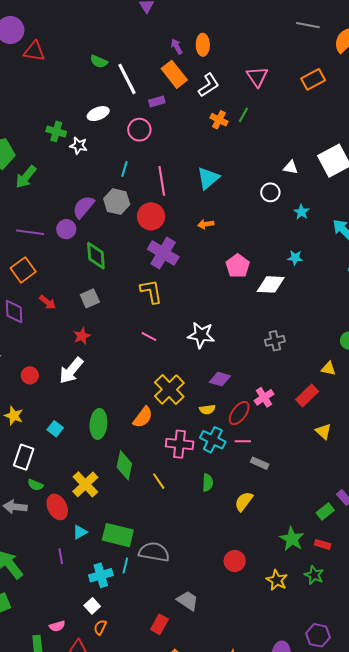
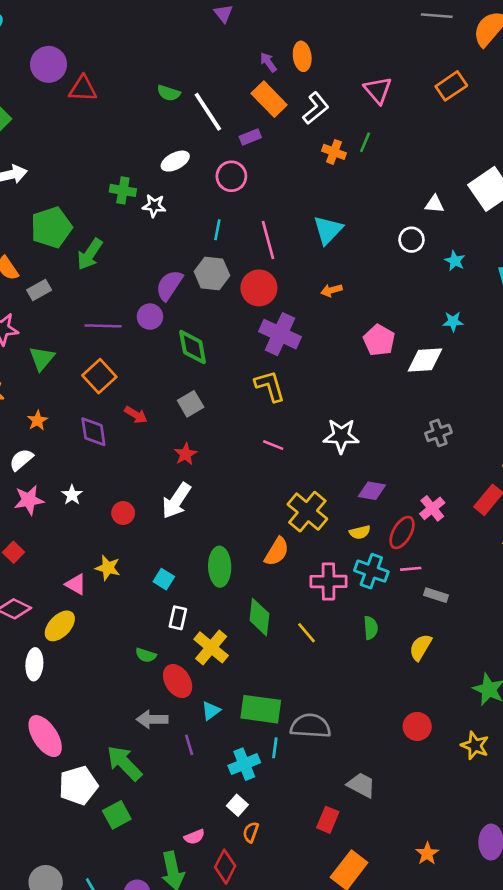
white rectangle: (24, 457) -> (178, 618), moved, size x0.7
gray arrow: (15, 507) -> (152, 719), moved

